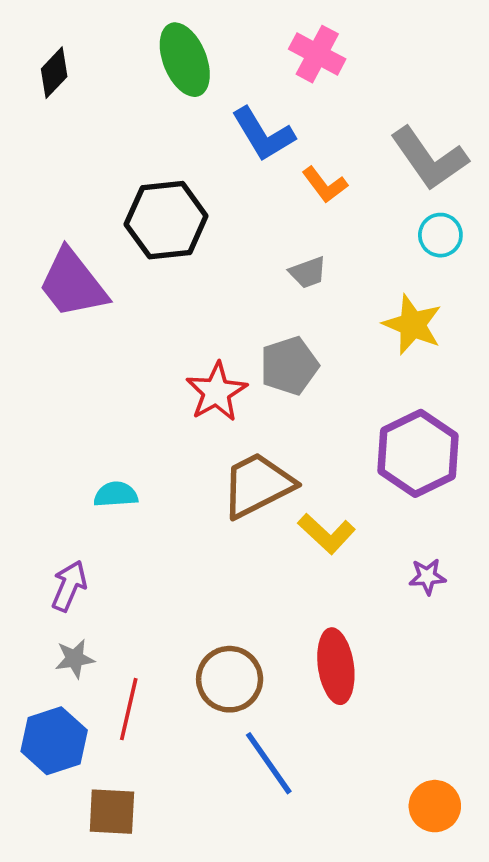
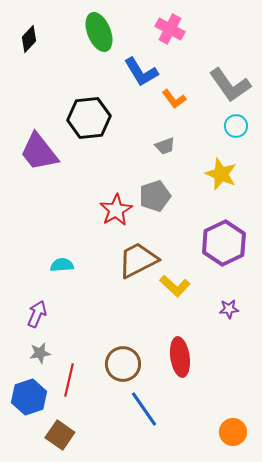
brown square: (112, 812) -> (60, 435), turned 32

